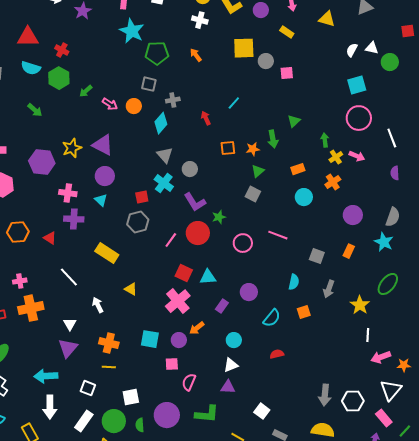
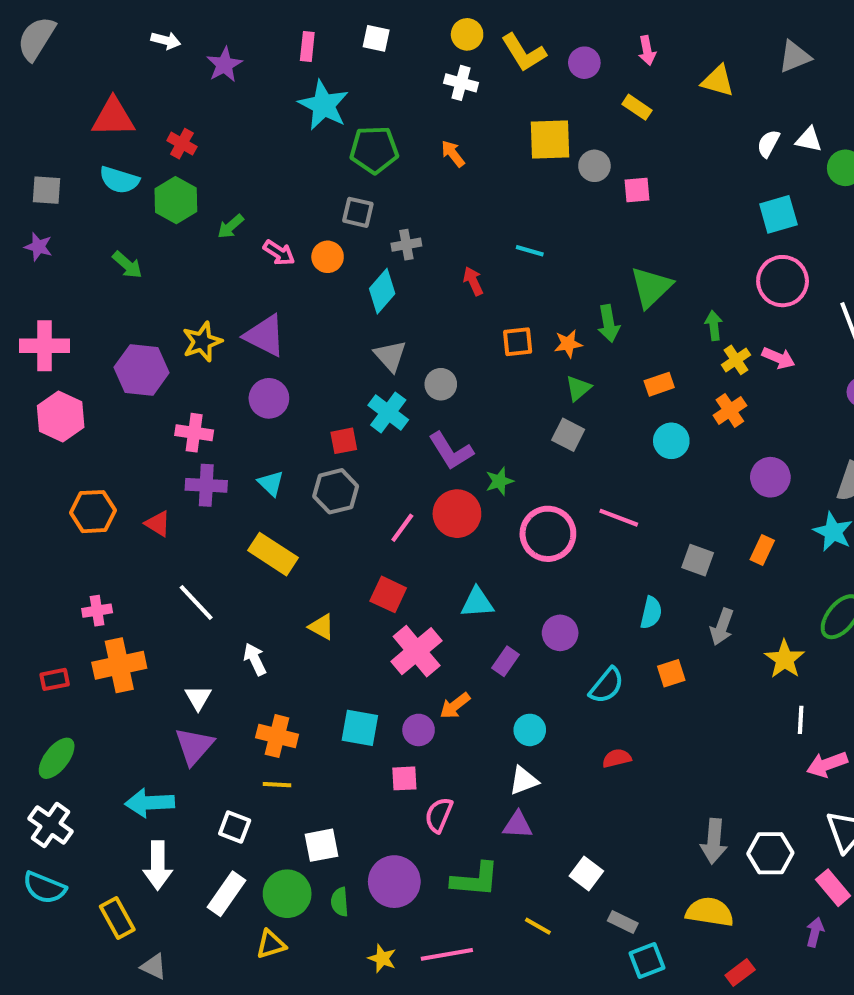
cyan line: (234, 103) -> (530, 251), turned 64
green triangle: (294, 121) -> (651, 287), size x1.6
cyan triangle: (101, 200) -> (271, 483), moved
pink circle: (243, 243) -> (548, 534), size x1.4
red square: (184, 273) -> (388, 594), moved

